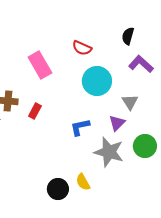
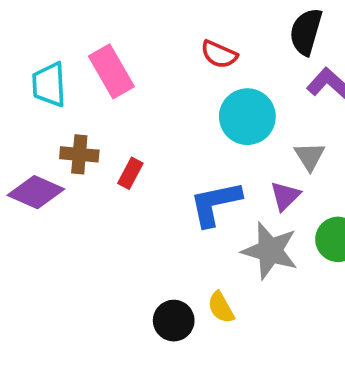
black semicircle: (128, 36) -> (306, 32), size x1.4
pink rectangle: (40, 65) -> (111, 71), moved
blue L-shape: (80, 127) -> (215, 203), size x1.4

